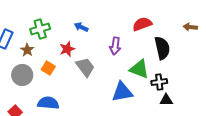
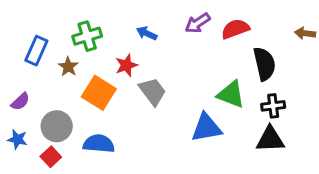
purple arrow: (115, 46) -> (198, 23), moved, turned 48
orange square: (48, 68) -> (99, 93), size x1.6
gray circle: (22, 75) -> (57, 126), moved
black cross: (159, 82) -> (273, 106), moved
black triangle: (166, 100) -> (270, 139), size x1.5

